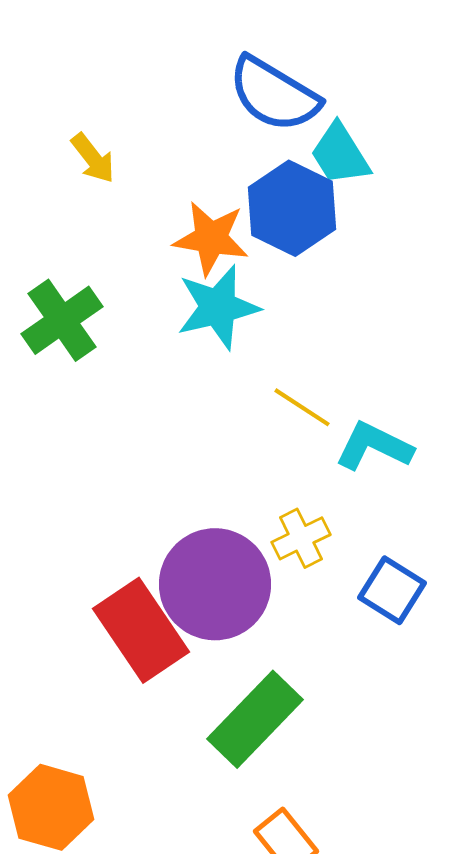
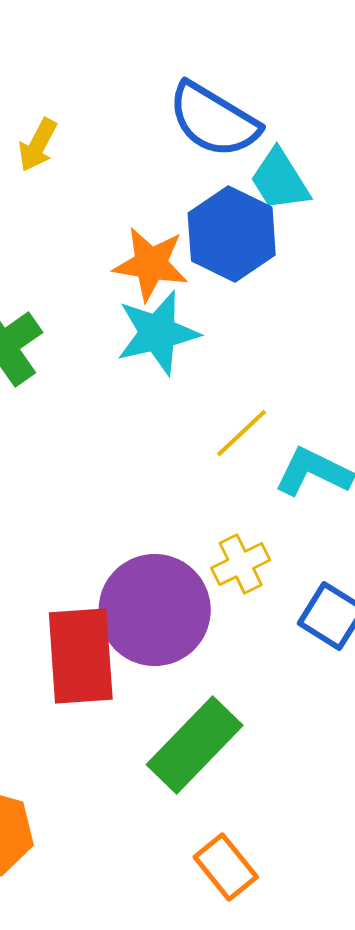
yellow arrow: (93, 158) -> (38, 145), moved, turned 66
yellow line: (302, 407) -> (242, 433), turned -76
red rectangle: (141, 630) -> (81, 656), turned 30

